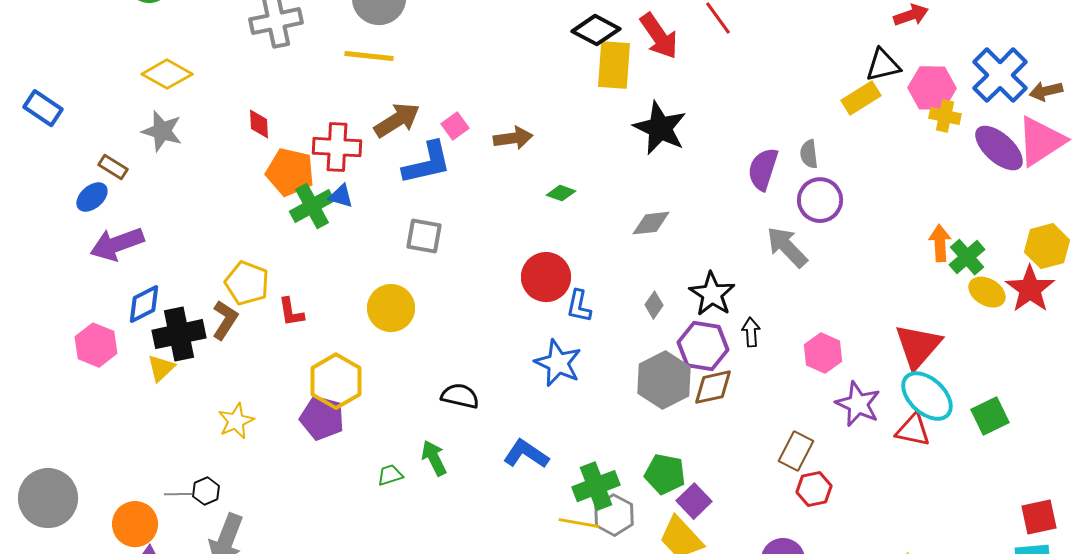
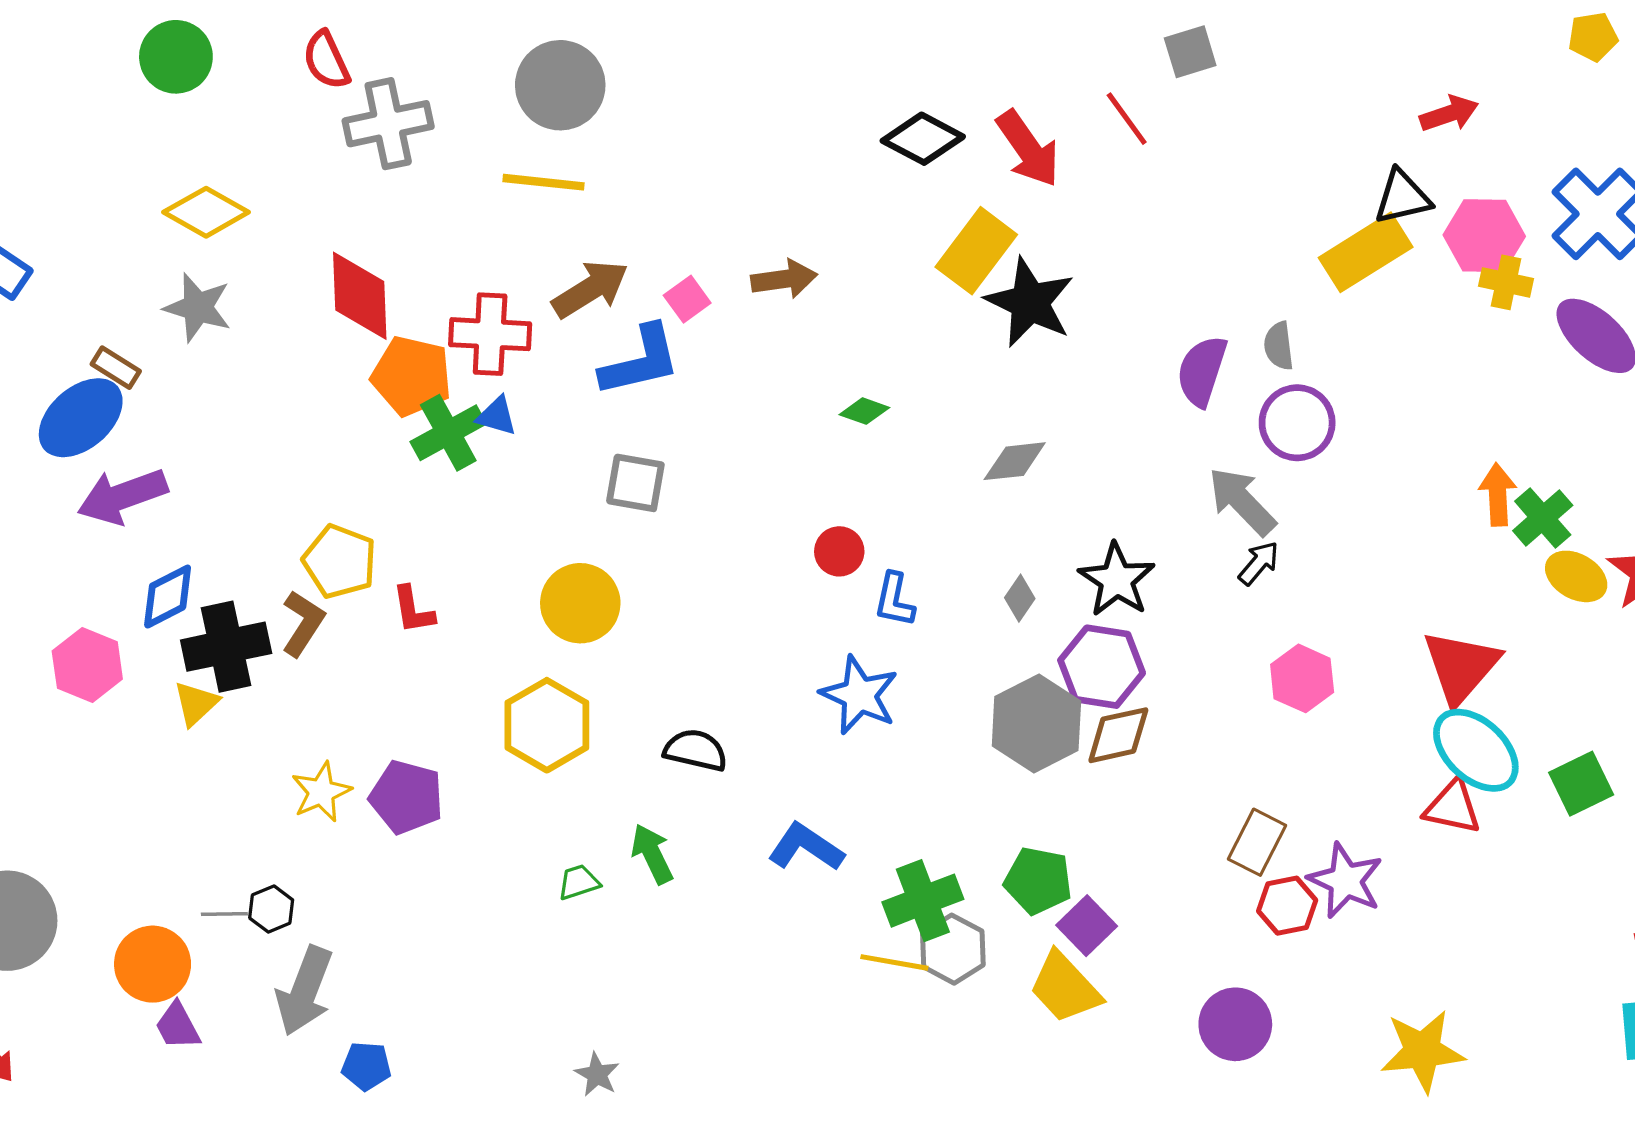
yellow rectangle: (614, 65) -> (976, 251), moved, turned 33
yellow rectangle: (861, 98) -> (1366, 252), size x1.4
red diamond: (259, 124) -> (360, 296), size x1.8
brown arrow: (513, 138) -> (784, 279), moved
blue ellipse: (92, 197) -> (81, 418), size x1.6
red circle: (546, 277) -> (839, 551), size x0.6
black arrow: (751, 332) -> (1259, 563), moved, turned 44
yellow hexagon: (336, 381) -> (547, 725), moved
purple star: (858, 404) -> (1346, 881), moved
purple pentagon: (322, 418) -> (407, 797), moved

